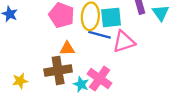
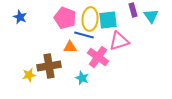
blue line: (100, 35) -> (84, 35), moved
brown cross: (58, 70) -> (49, 66), moved
pink cross: (100, 79) -> (98, 57), moved

